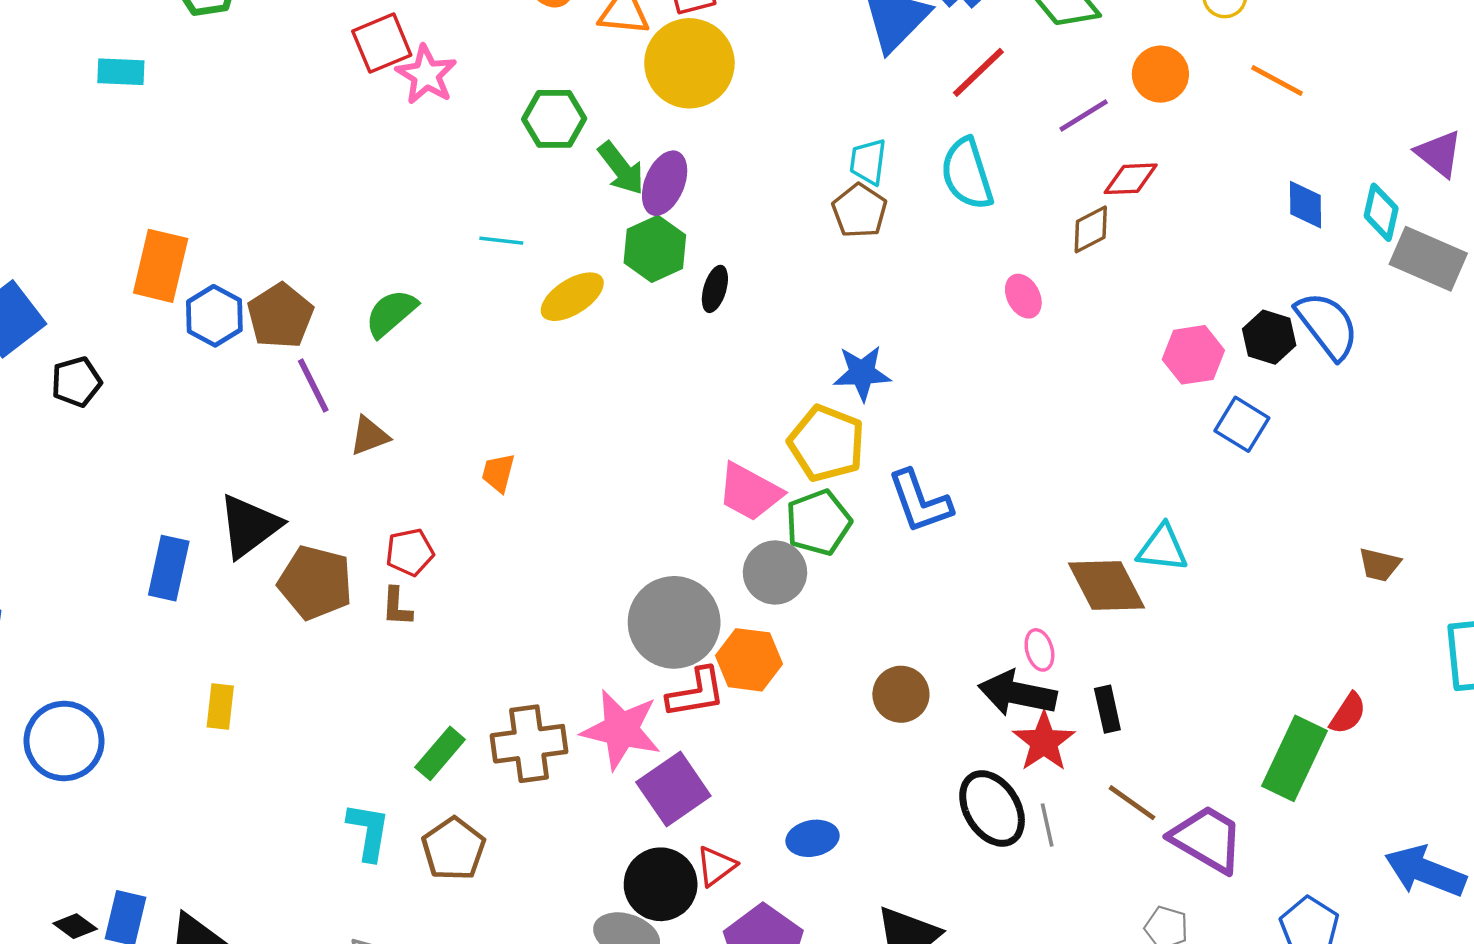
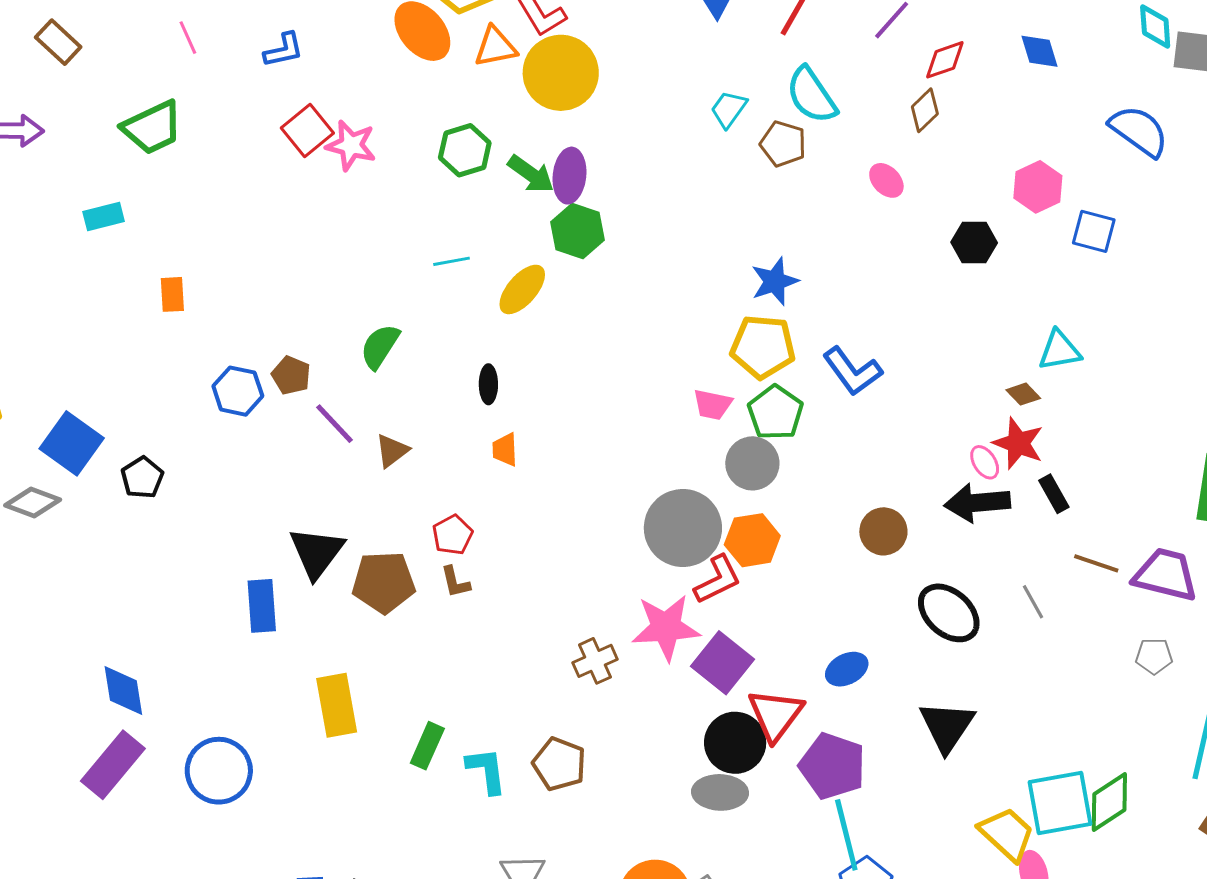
cyan trapezoid: (868, 162) -> (729, 109), turned 45
blue diamond: (1306, 205) -> (1040, 51), moved
brown pentagon: (860, 211) -> (783, 144), moved
orange rectangle: (161, 266) -> (172, 294), moved, size x0.6
black ellipse: (715, 289) -> (488, 384), moved
brown pentagon: (280, 316) -> (291, 375), size x0.7
black hexagon: (1269, 337) -> (974, 243), moved
pink trapezoid: (750, 492) -> (713, 405), size x0.7
brown diamond: (1107, 585) -> (1023, 394), size x0.5
yellow rectangle: (220, 706) -> (337, 705), size x1.6
red star: (1044, 742) -> (1018, 443), moved
brown cross: (529, 744) -> (595, 661), size x0.7
green rectangle: (440, 753) -> (427, 746), moved
black ellipse: (992, 808) -> (949, 613), moved
red triangle: (716, 866) -> (775, 715), size x1.6

